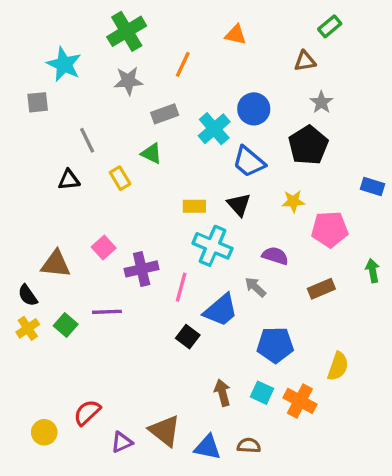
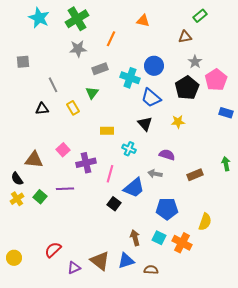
cyan star: (64, 64) -> (39, 18), moved
cyan cross: (214, 129) -> (130, 78), turned -30
green triangle: (151, 153) -> (92, 93), turned 40
yellow rectangle: (194, 206) -> (107, 131), moved
pink pentagon: (330, 229) -> (216, 80), moved, turned -30
cyan cross: (212, 246) -> (129, 149), size x0.6
gray arrow: (255, 287) -> (155, 174), turned -32
yellow circle: (44, 432) -> (14, 258), moved
blue triangle: (208, 447) -> (126, 261), moved, turned -30

